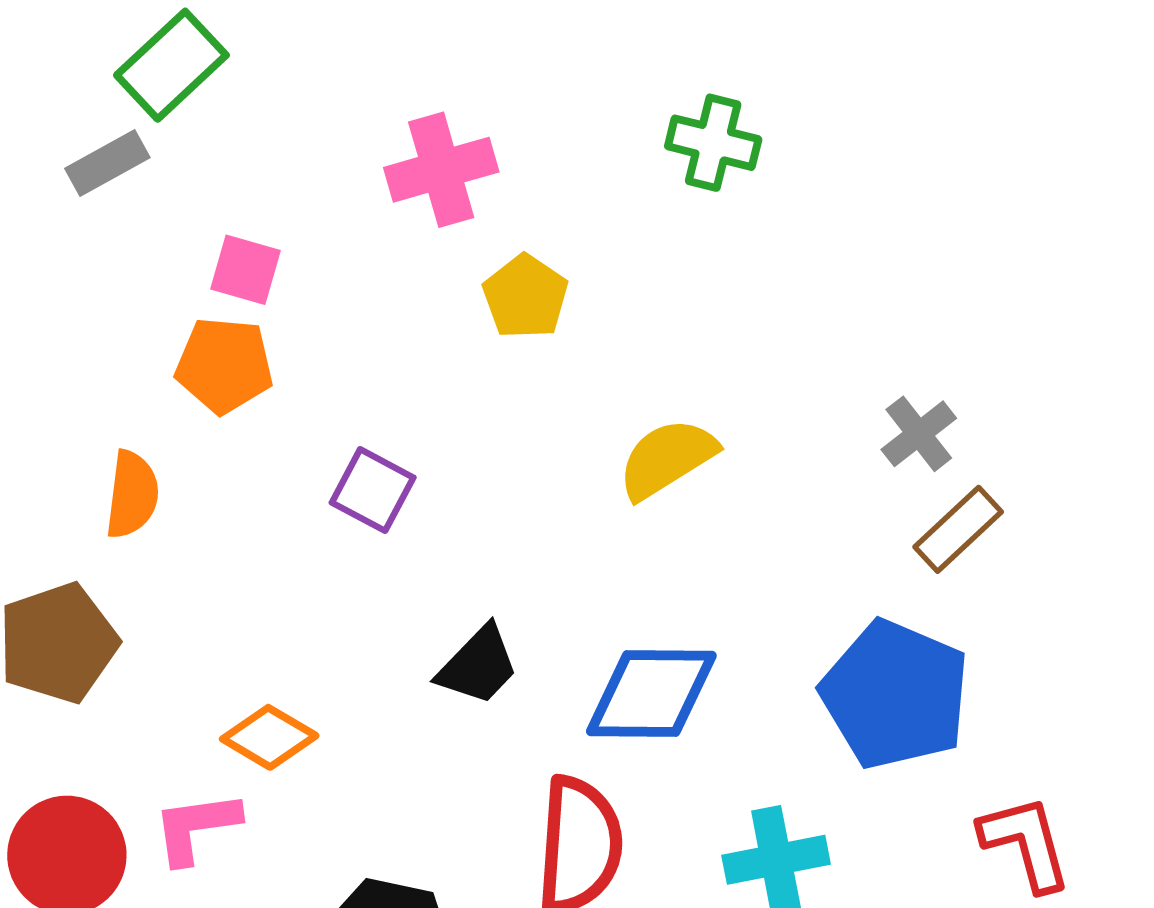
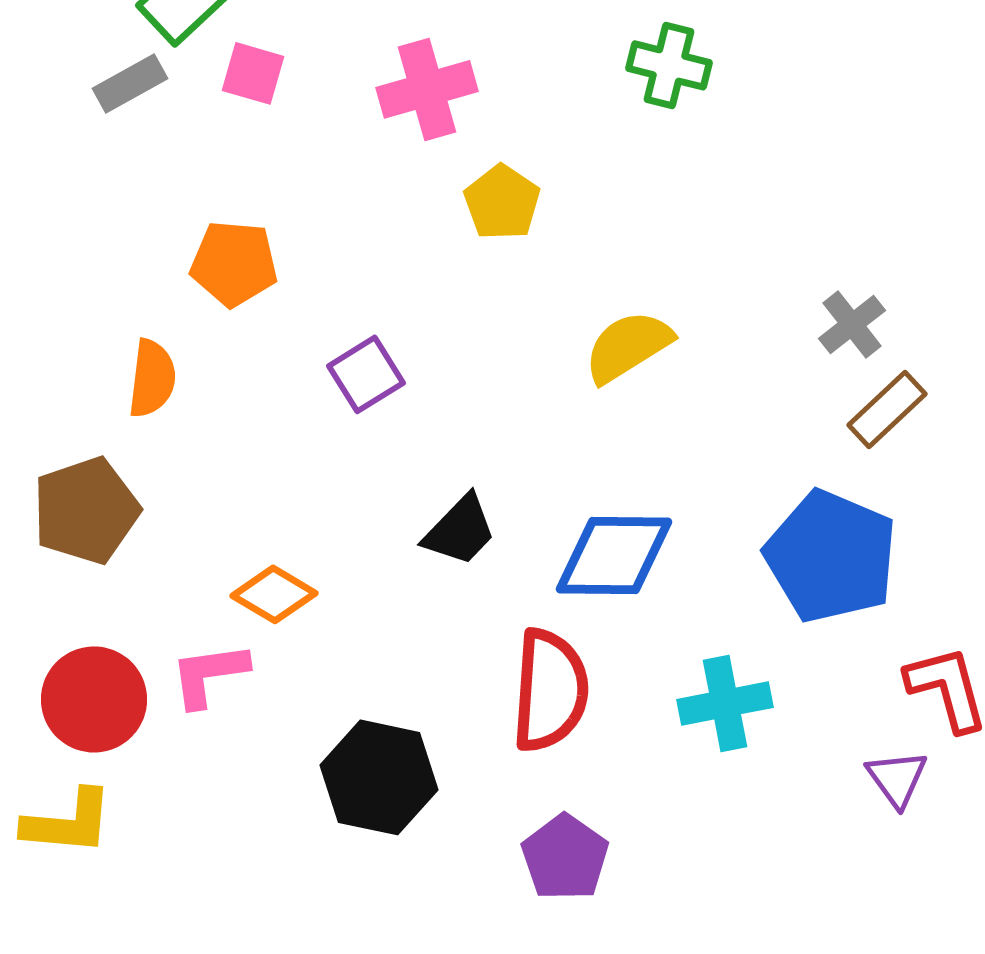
pink square: (246, 270) -> (253, 73), moved
purple square: (373, 490) -> (366, 374), turned 30

